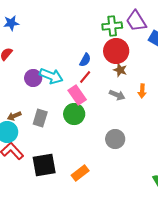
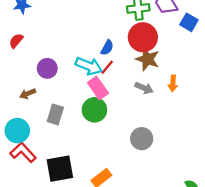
brown star: (120, 70) -> (147, 59), size x1.5
cyan arrow: (51, 76) -> (89, 66), moved
brown arrow: (14, 116) -> (28, 94), moved

